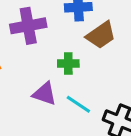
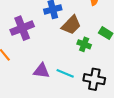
green cross: (68, 63) -> (84, 44), moved, turned 32

